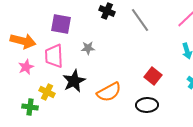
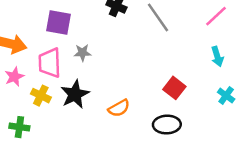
gray star: (88, 48) -> (82, 53), moved
yellow cross: (47, 92) -> (41, 96), moved
orange semicircle: (109, 92) -> (119, 108), size x0.7

